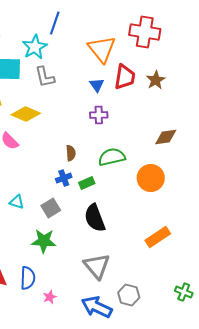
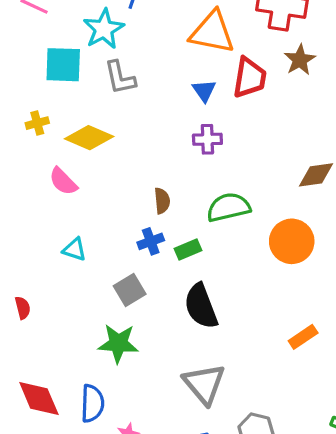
orange triangle: (102, 49) -> (212, 32), turned -40
brown star: (156, 80) -> (300, 60), moved
cyan triangle: (17, 202) -> (75, 249), moved
orange rectangle: (158, 237) -> (303, 337), size x0.7

